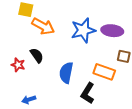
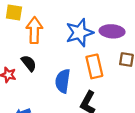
orange arrow: (43, 26) -> (34, 30), turned -115
orange rectangle: (104, 72) -> (94, 66), moved, turned 60

